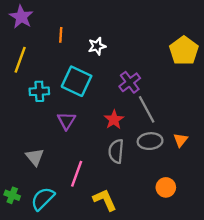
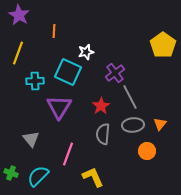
white star: (97, 46) -> (86, 52), moved
purple triangle: (66, 121) -> (59, 107), size x1.5
orange circle: (166, 187) -> (147, 151), moved

